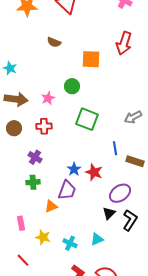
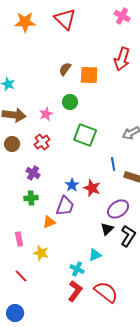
brown semicircle: (54, 42) -> (65, 69), moved, turned 104
red cross: (44, 126) -> (42, 142), turned -35
cyan cross: (70, 243) -> (77, 269), moved

